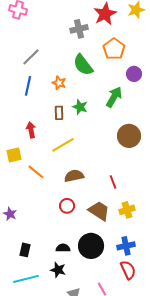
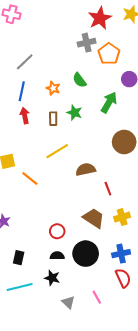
gray cross: (79, 29) -> (87, 43), moved
green semicircle: (83, 65) -> (80, 80), moved, size x0.7
red arrow: (31, 130) -> (25, 116), moved
brown semicircle: (74, 176) -> (86, 169), moved
red circle: (67, 206) -> (57, 231), moved

